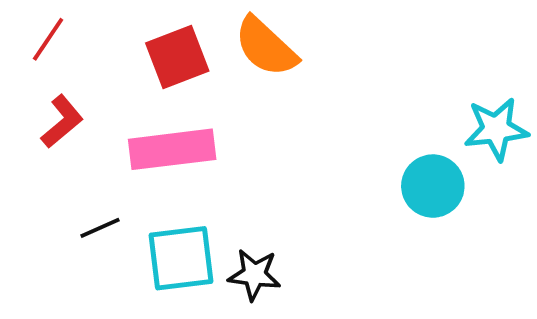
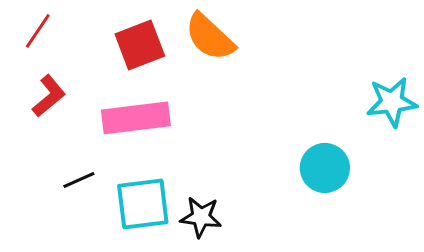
cyan circle: (433, 186) -> (325, 168), moved

